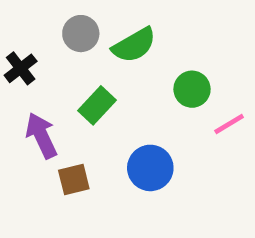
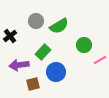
purple arrow: (41, 135) -> (19, 65), turned -72
blue circle: (150, 168) -> (56, 72), moved

